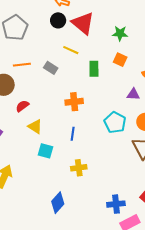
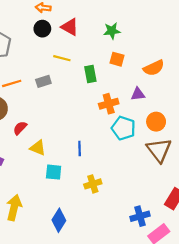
red triangle: (83, 23) -> (70, 27), size x0.7
gray rectangle: (51, 68) -> (43, 81), turned -40
orange cross: (74, 102) -> (109, 104), moved
blue diamond: (58, 203) -> (59, 220), moved

